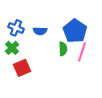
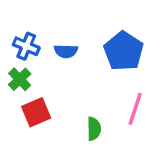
green semicircle: (63, 49) -> (94, 129), moved
pink line: (82, 52) -> (135, 109), moved

